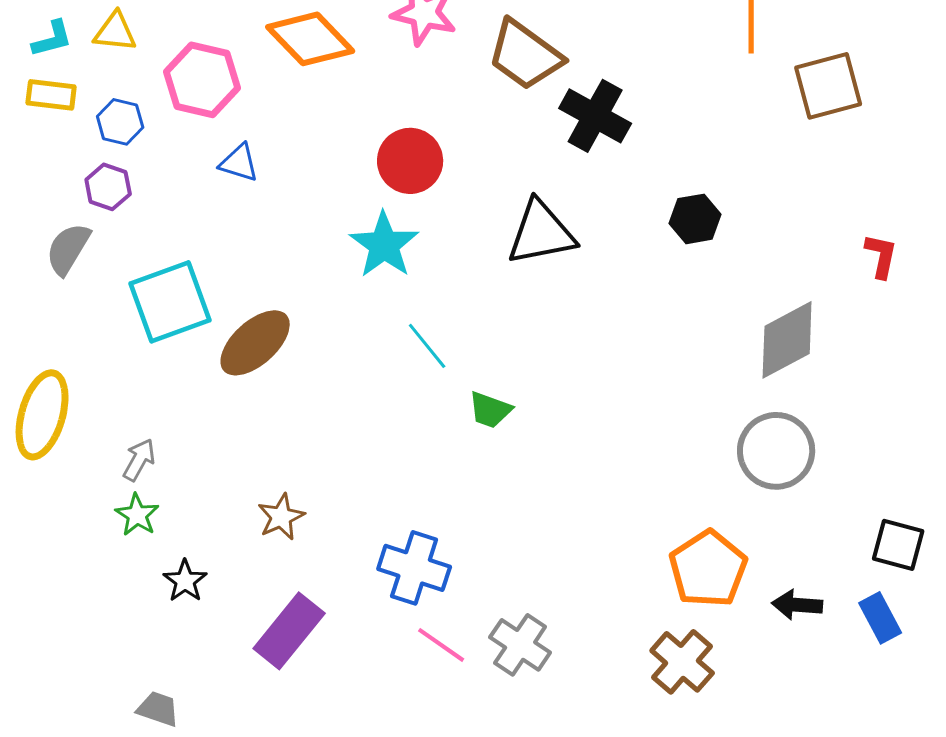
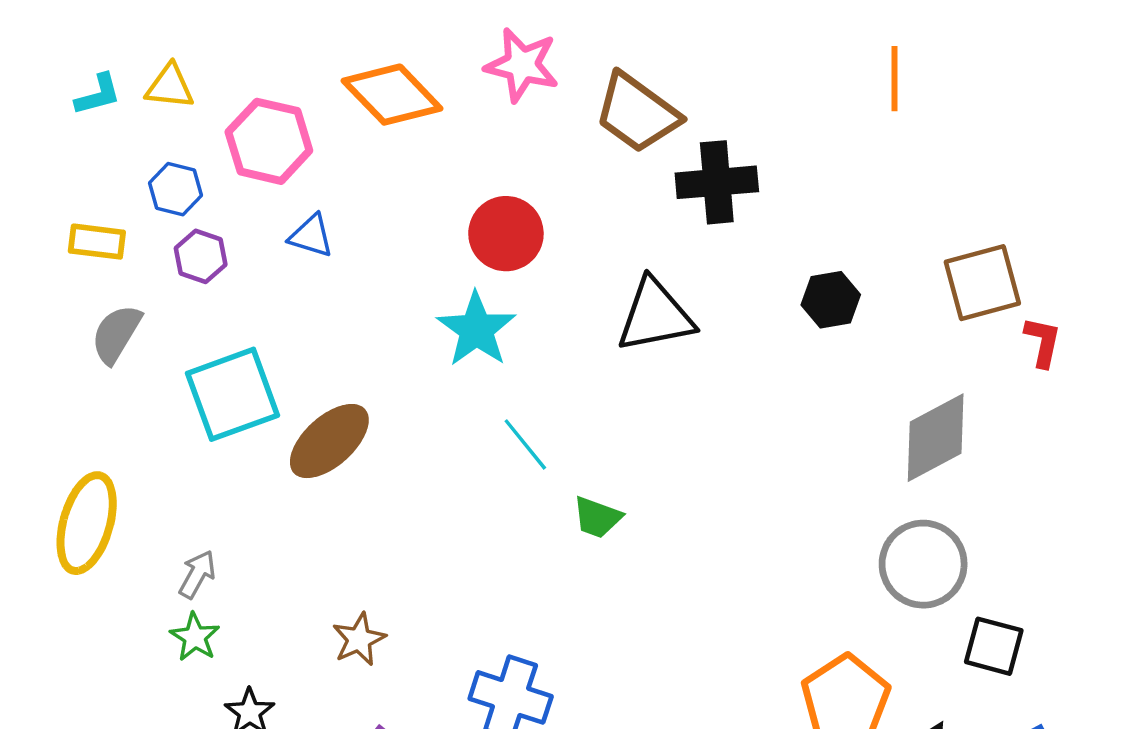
brown square: (828, 86) -> (982, 283), moved
yellow rectangle: (51, 95) -> (97, 242), moved
black cross: (595, 116) -> (717, 182), turned -34
purple hexagon: (108, 187) -> (201, 256), moved
black square: (898, 545) -> (994, 646), moved

